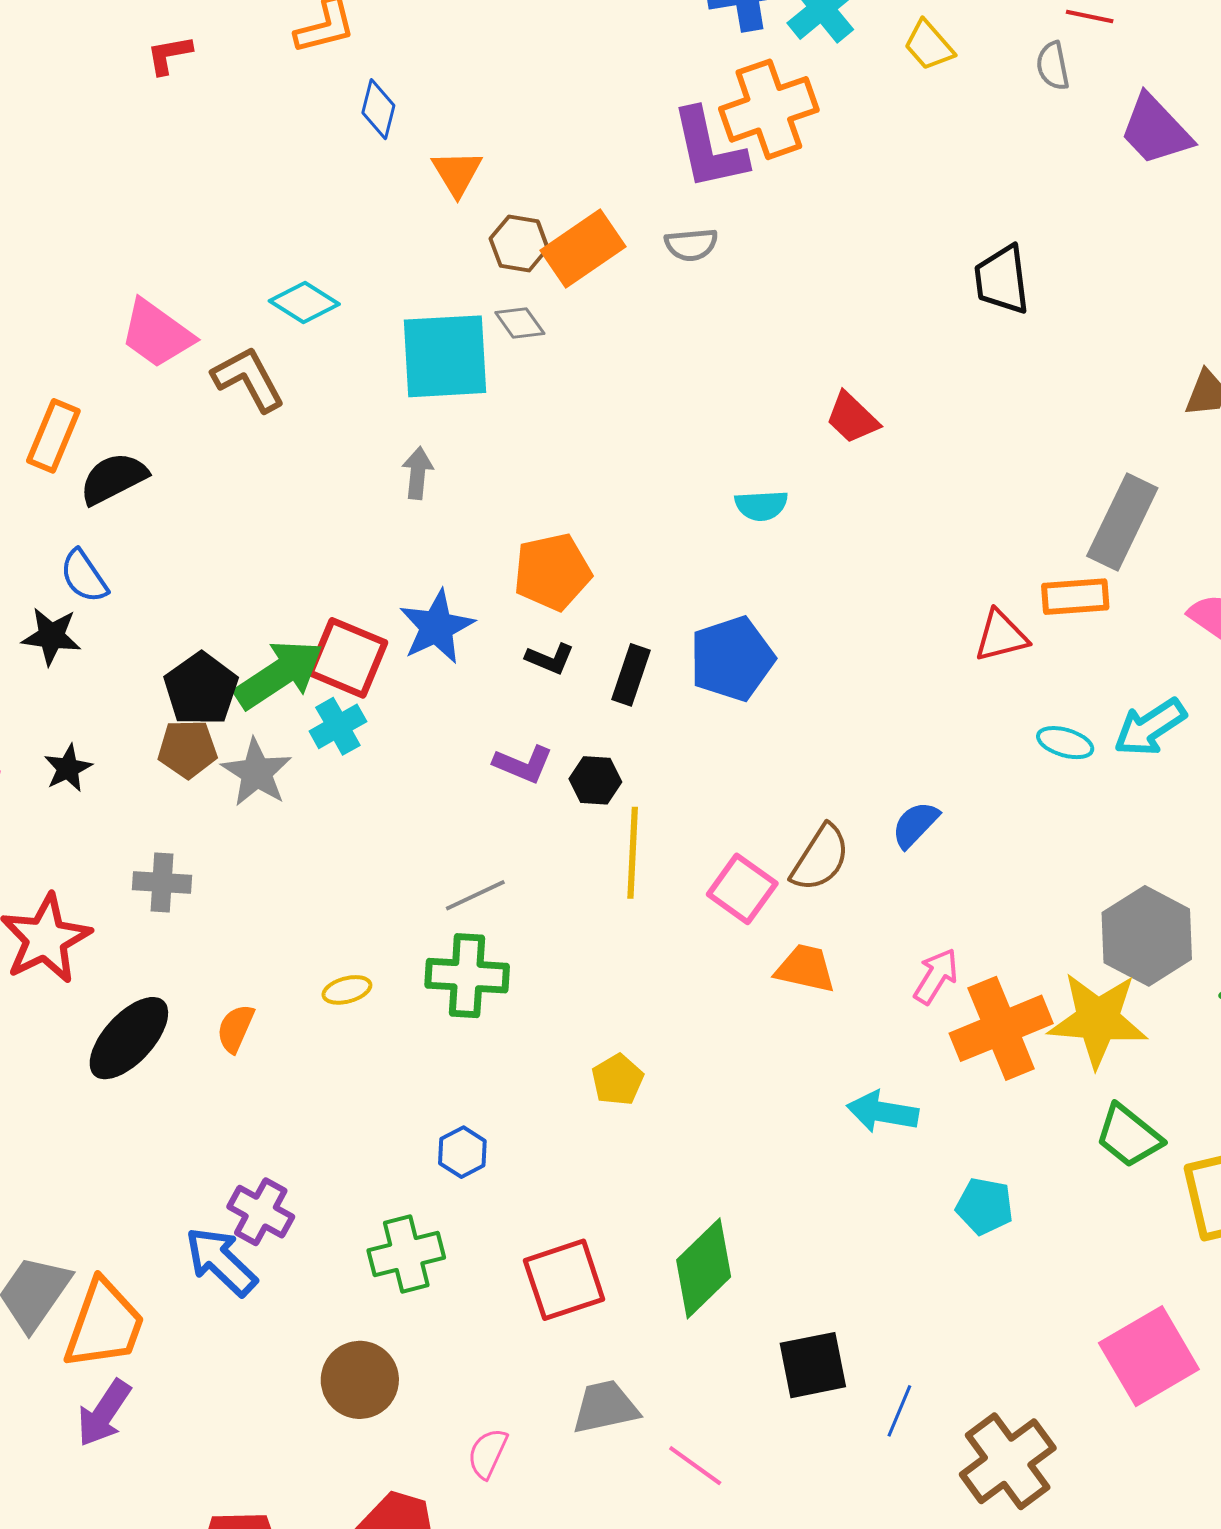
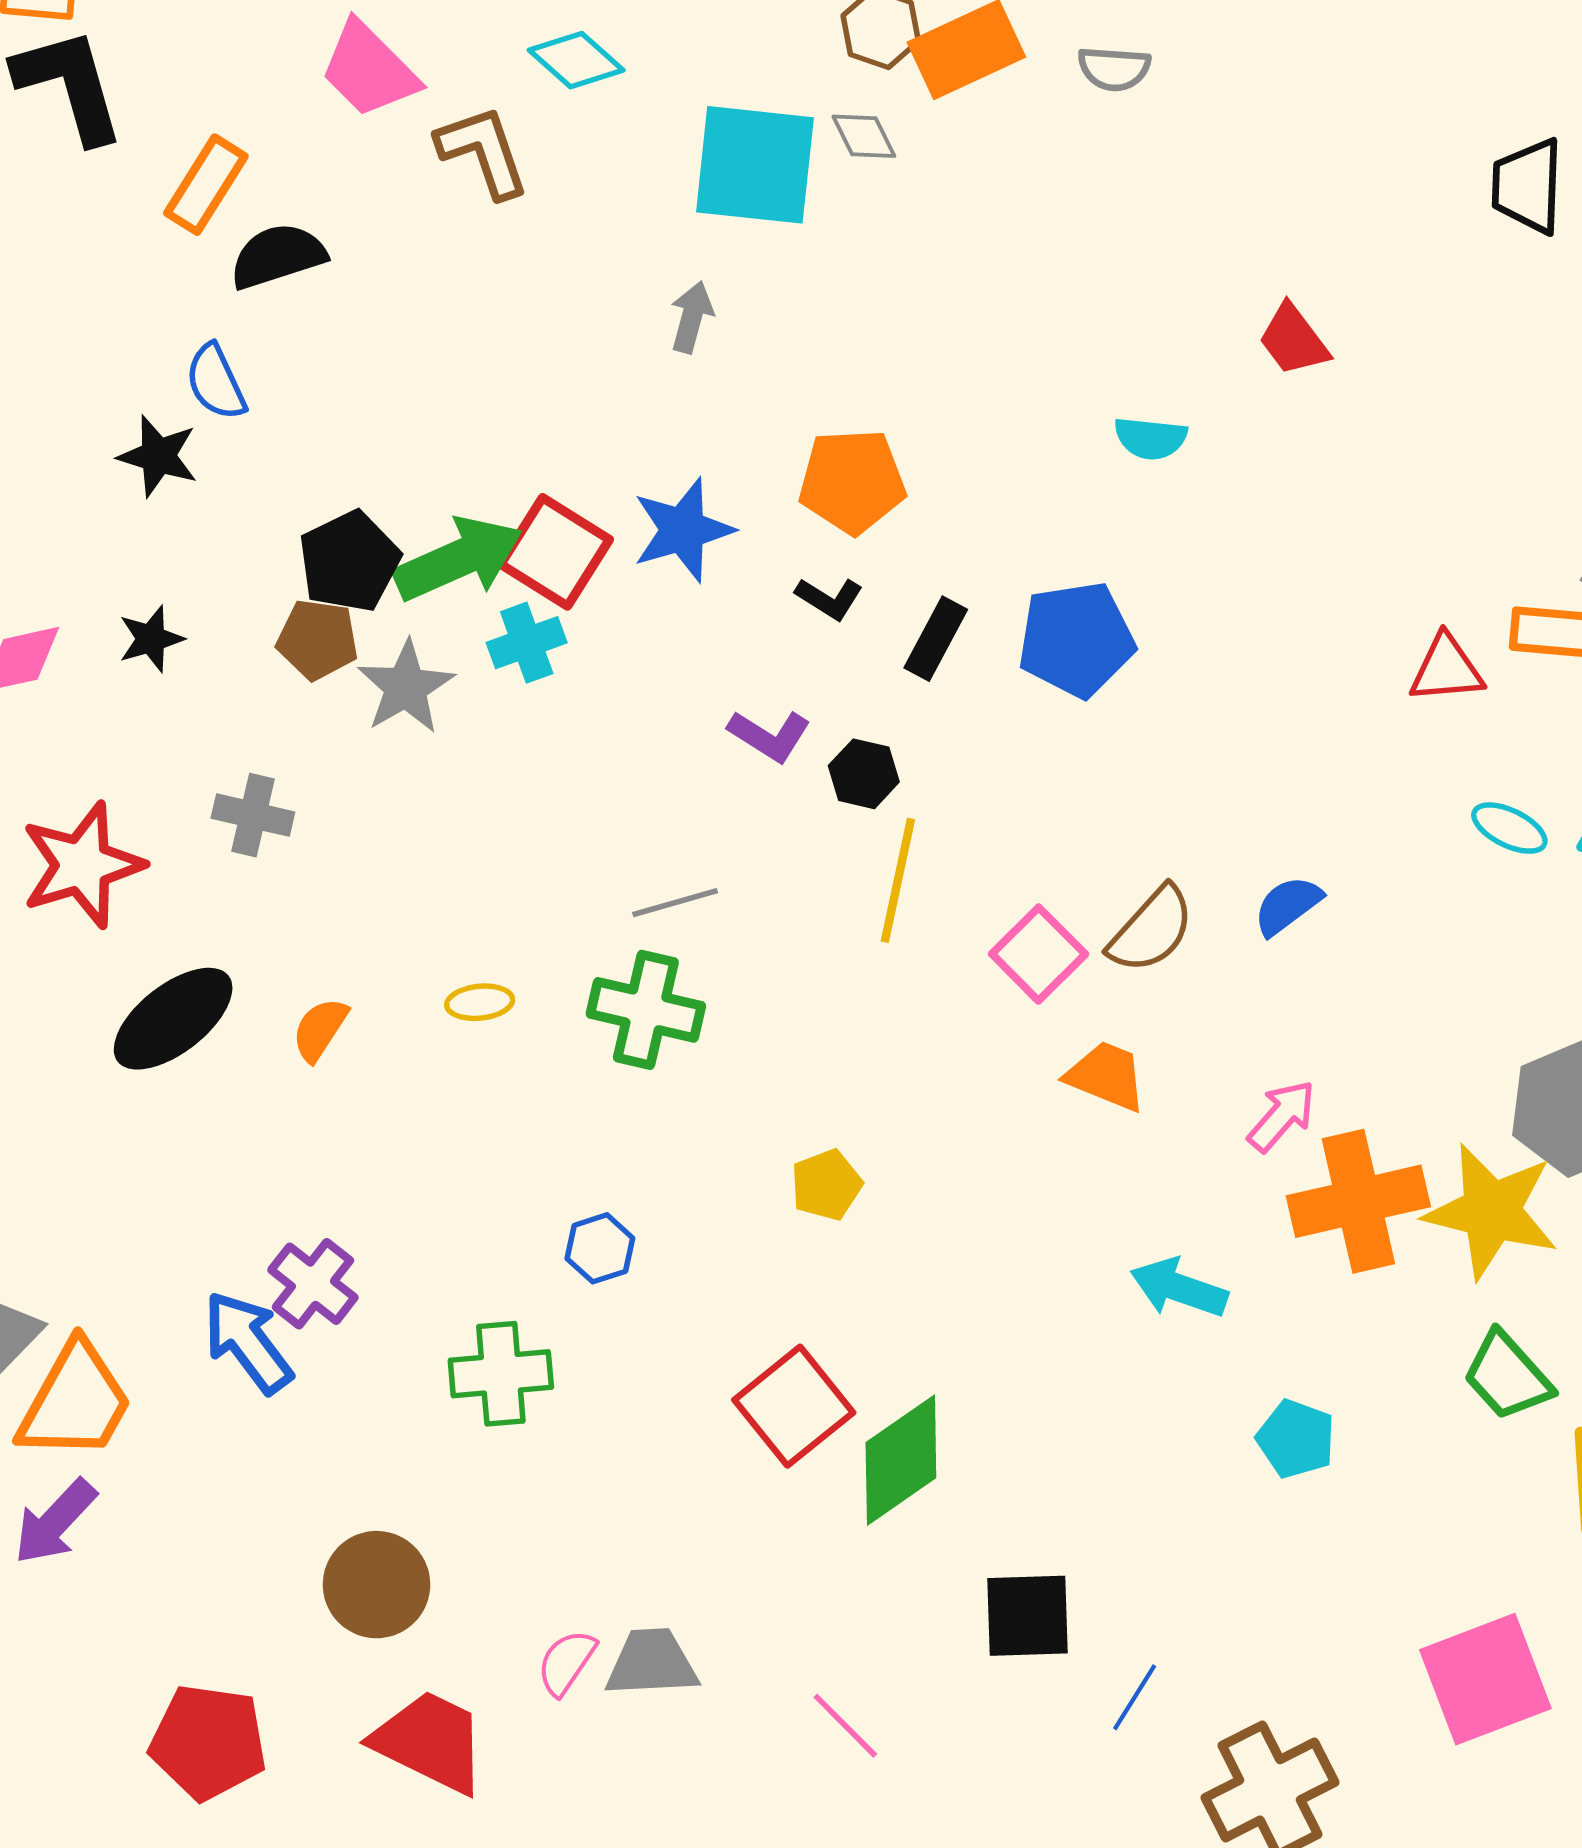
red square: (564, 1280) -> (794, 1406), moved, turned -30
brown circle: (360, 1380) -> (377, 1585), moved
gray trapezoid: (605, 1407) -> (652, 1663), moved

